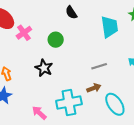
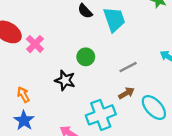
cyan trapezoid: (109, 27) -> (114, 19), moved
green circle: (56, 40) -> (86, 57), moved

